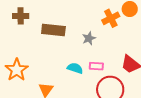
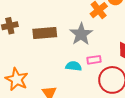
gray star: (89, 38) -> (81, 34), size x1.6

